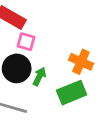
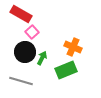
pink square: (26, 42) -> (32, 32), turned 32

